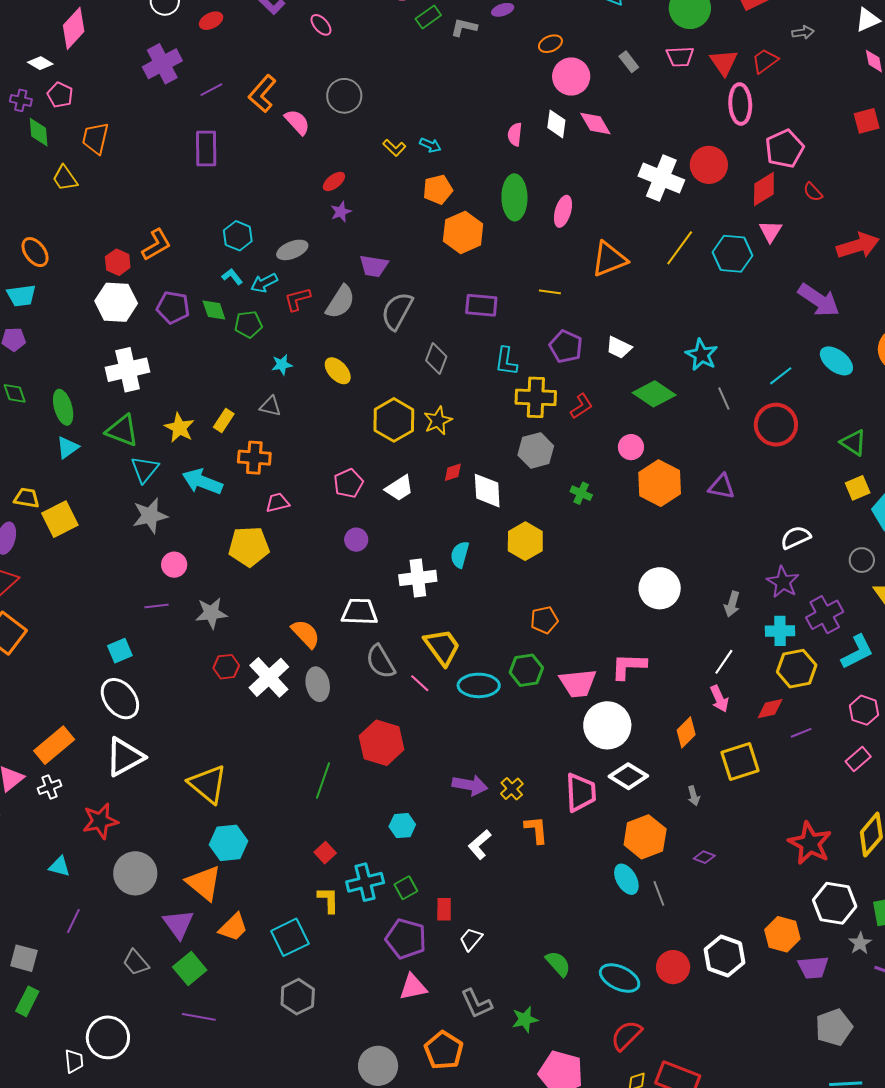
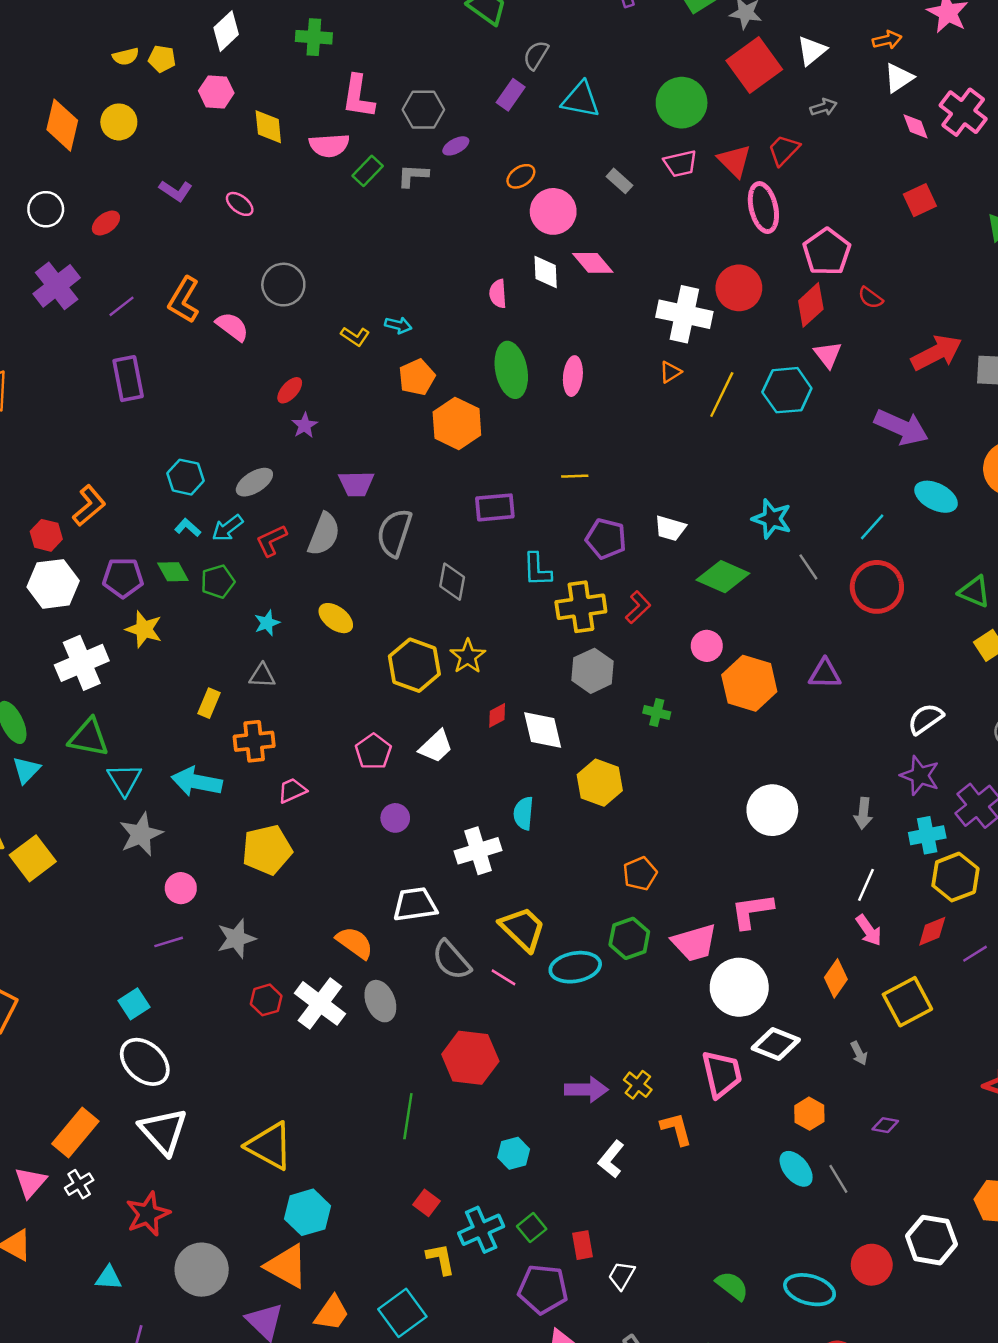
orange triangle: (609, 259) -> (670, 372), moved, size x0.5
yellow star: (179, 428) -> (144, 629), moved
white triangle: (125, 757) -> (163, 1131), turned -33
orange hexagon: (645, 837) -> (809, 1114), size x0.6

